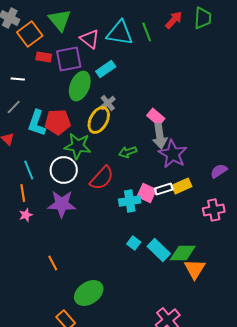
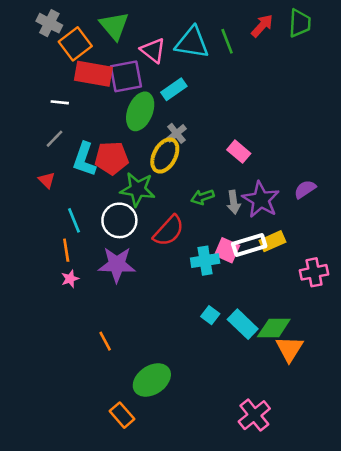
red rectangle: (44, 57) -> (93, 74), size x1.8
gray arrow: (160, 136) -> (234, 202), moved, size x0.7
purple semicircle: (219, 171) -> (305, 189), moved
white rectangle: (164, 189) -> (249, 245), size x1.4

